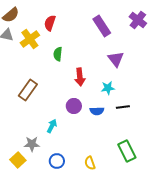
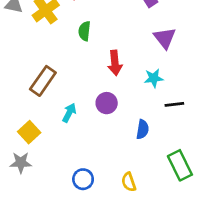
blue semicircle: (97, 111) -> (143, 129), moved, turned -80
cyan arrow: (52, 126) -> (69, 113), moved
gray star: (32, 144) -> (21, 163), moved
yellow square: (18, 160) -> (29, 132), moved

